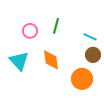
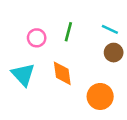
cyan line: (90, 37) -> (110, 29), moved
brown circle: (93, 55) -> (114, 53), moved

